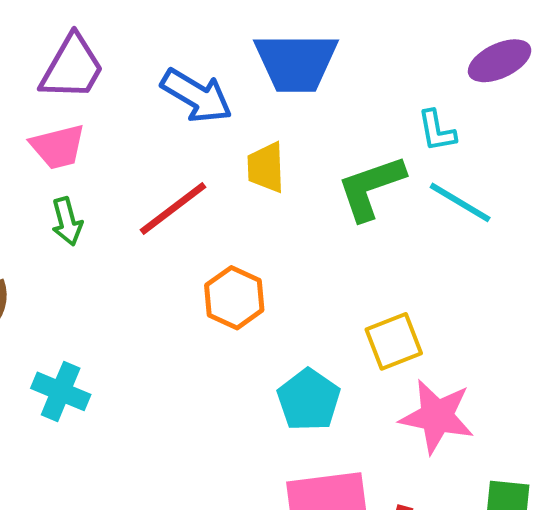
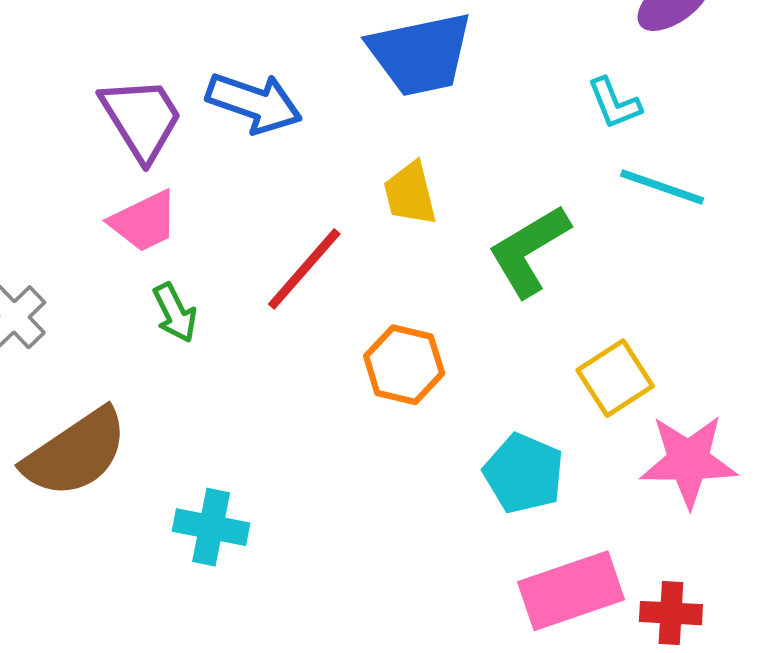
purple trapezoid: (72, 67) -> (141, 119), turned -50
blue arrow: (197, 96) -> (254, 103), moved
green L-shape: (371, 188) -> (529, 251), moved

